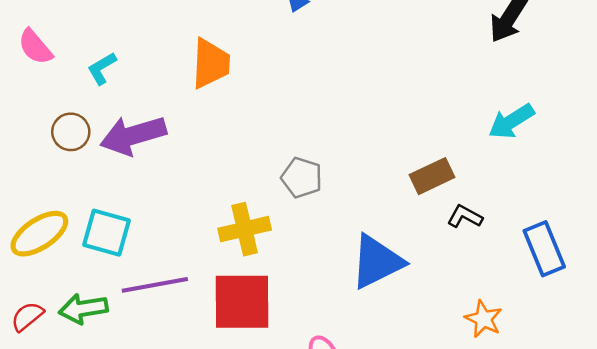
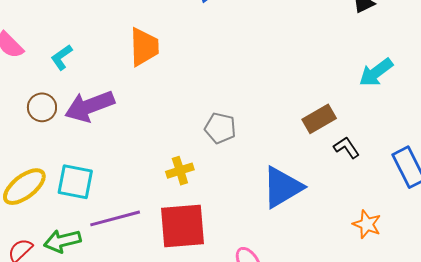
black L-shape: (465, 217) -> (346, 148), turned 32
yellow cross: (245, 229) -> (180, 171), size x0.7

